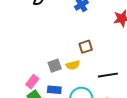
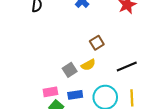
pink rectangle: (32, 82) -> (50, 92), turned 56

